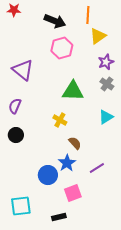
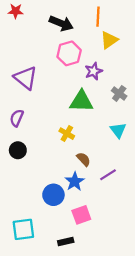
purple star: (106, 62) -> (94, 71), moved
cyan triangle: (106, 117) -> (118, 130), turned -35
purple line: (97, 168) -> (108, 175), moved

